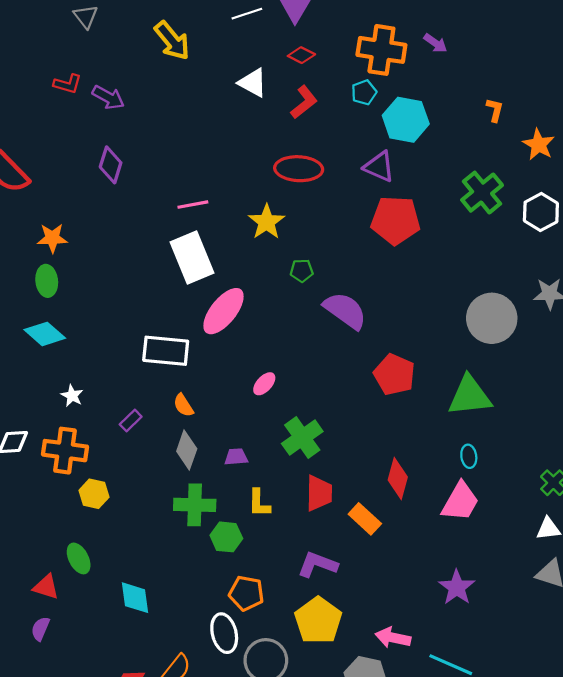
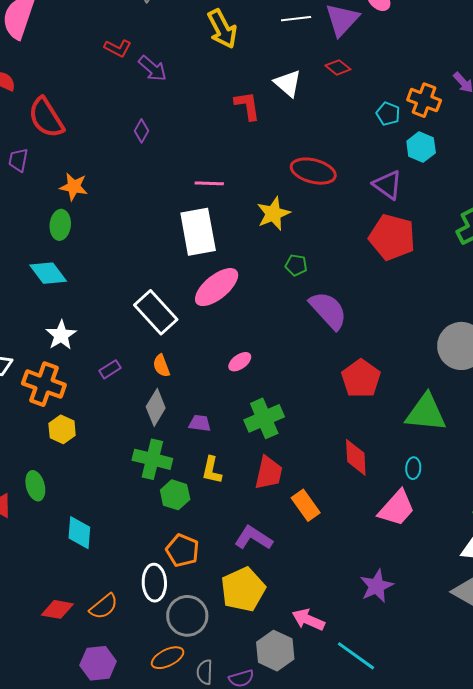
orange cross: (381, 50) -> (424, 100), moved, size x0.7
cyan pentagon: (364, 92) -> (388, 114), turned 30
red L-shape: (304, 102) -> (247, 106), moved, turned -72
cyan hexagon: (406, 120) -> (421, 147), size x0.7
purple diamond: (111, 165) -> (141, 131), size x0.7
white rectangle: (166, 351) -> (156, 312), turned 30
white star: (72, 396) -> (61, 335), size x1.4
red diamond: (398, 479) -> (356, 457), moved, turned -30

